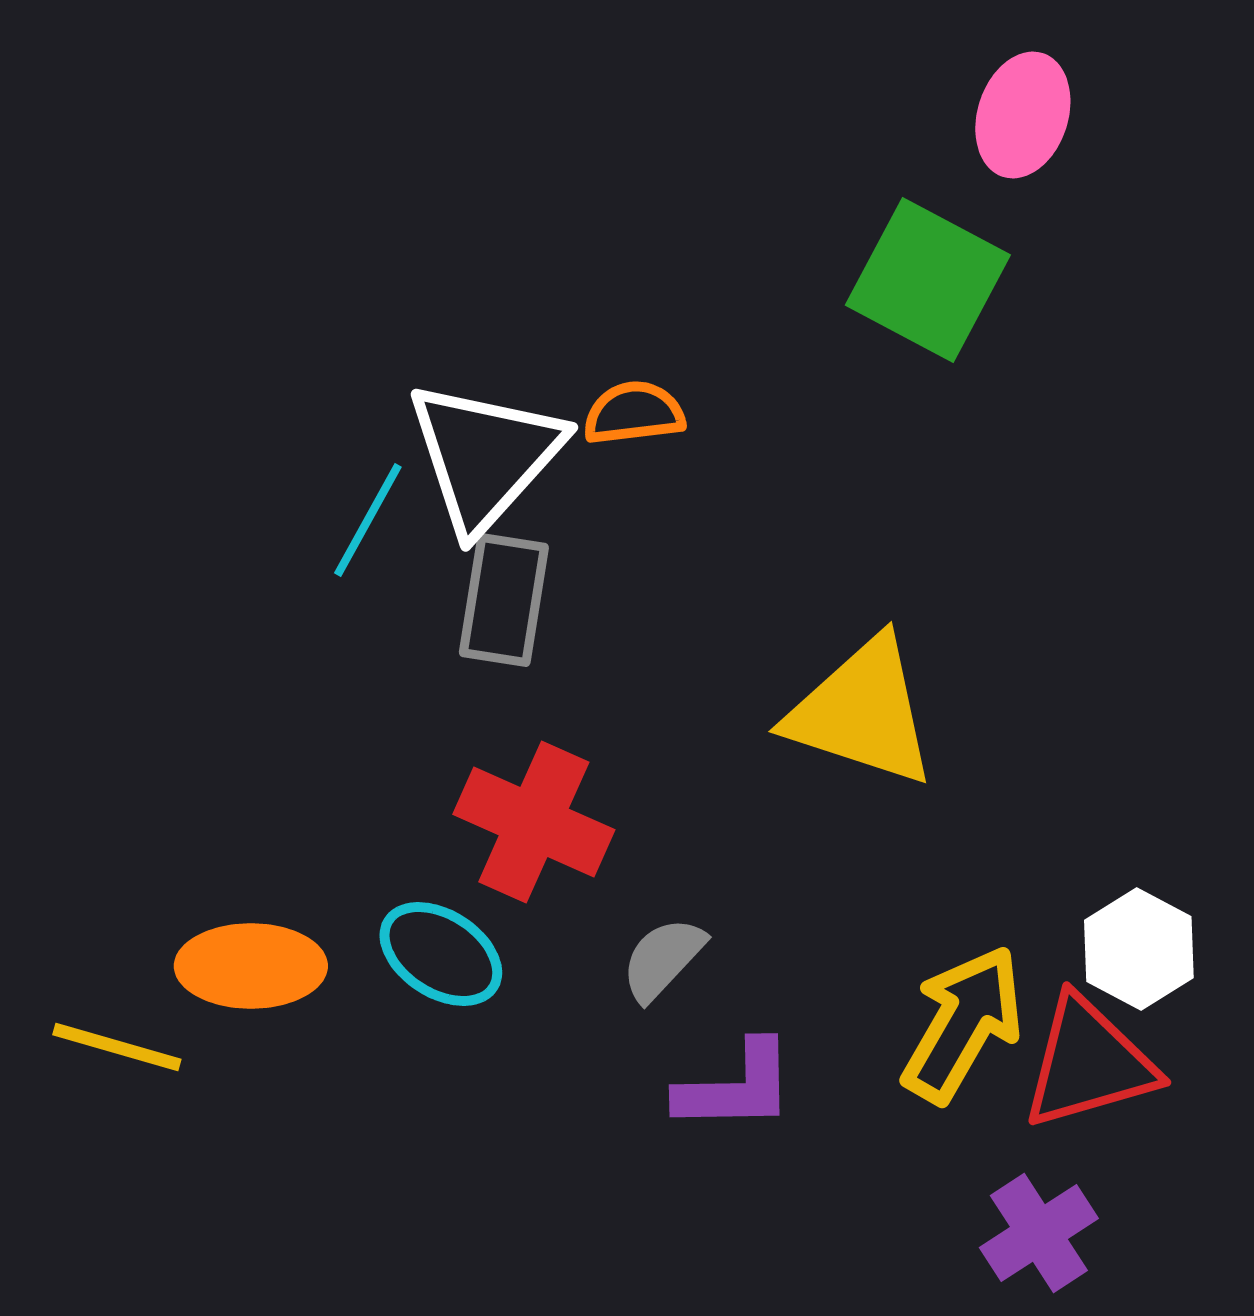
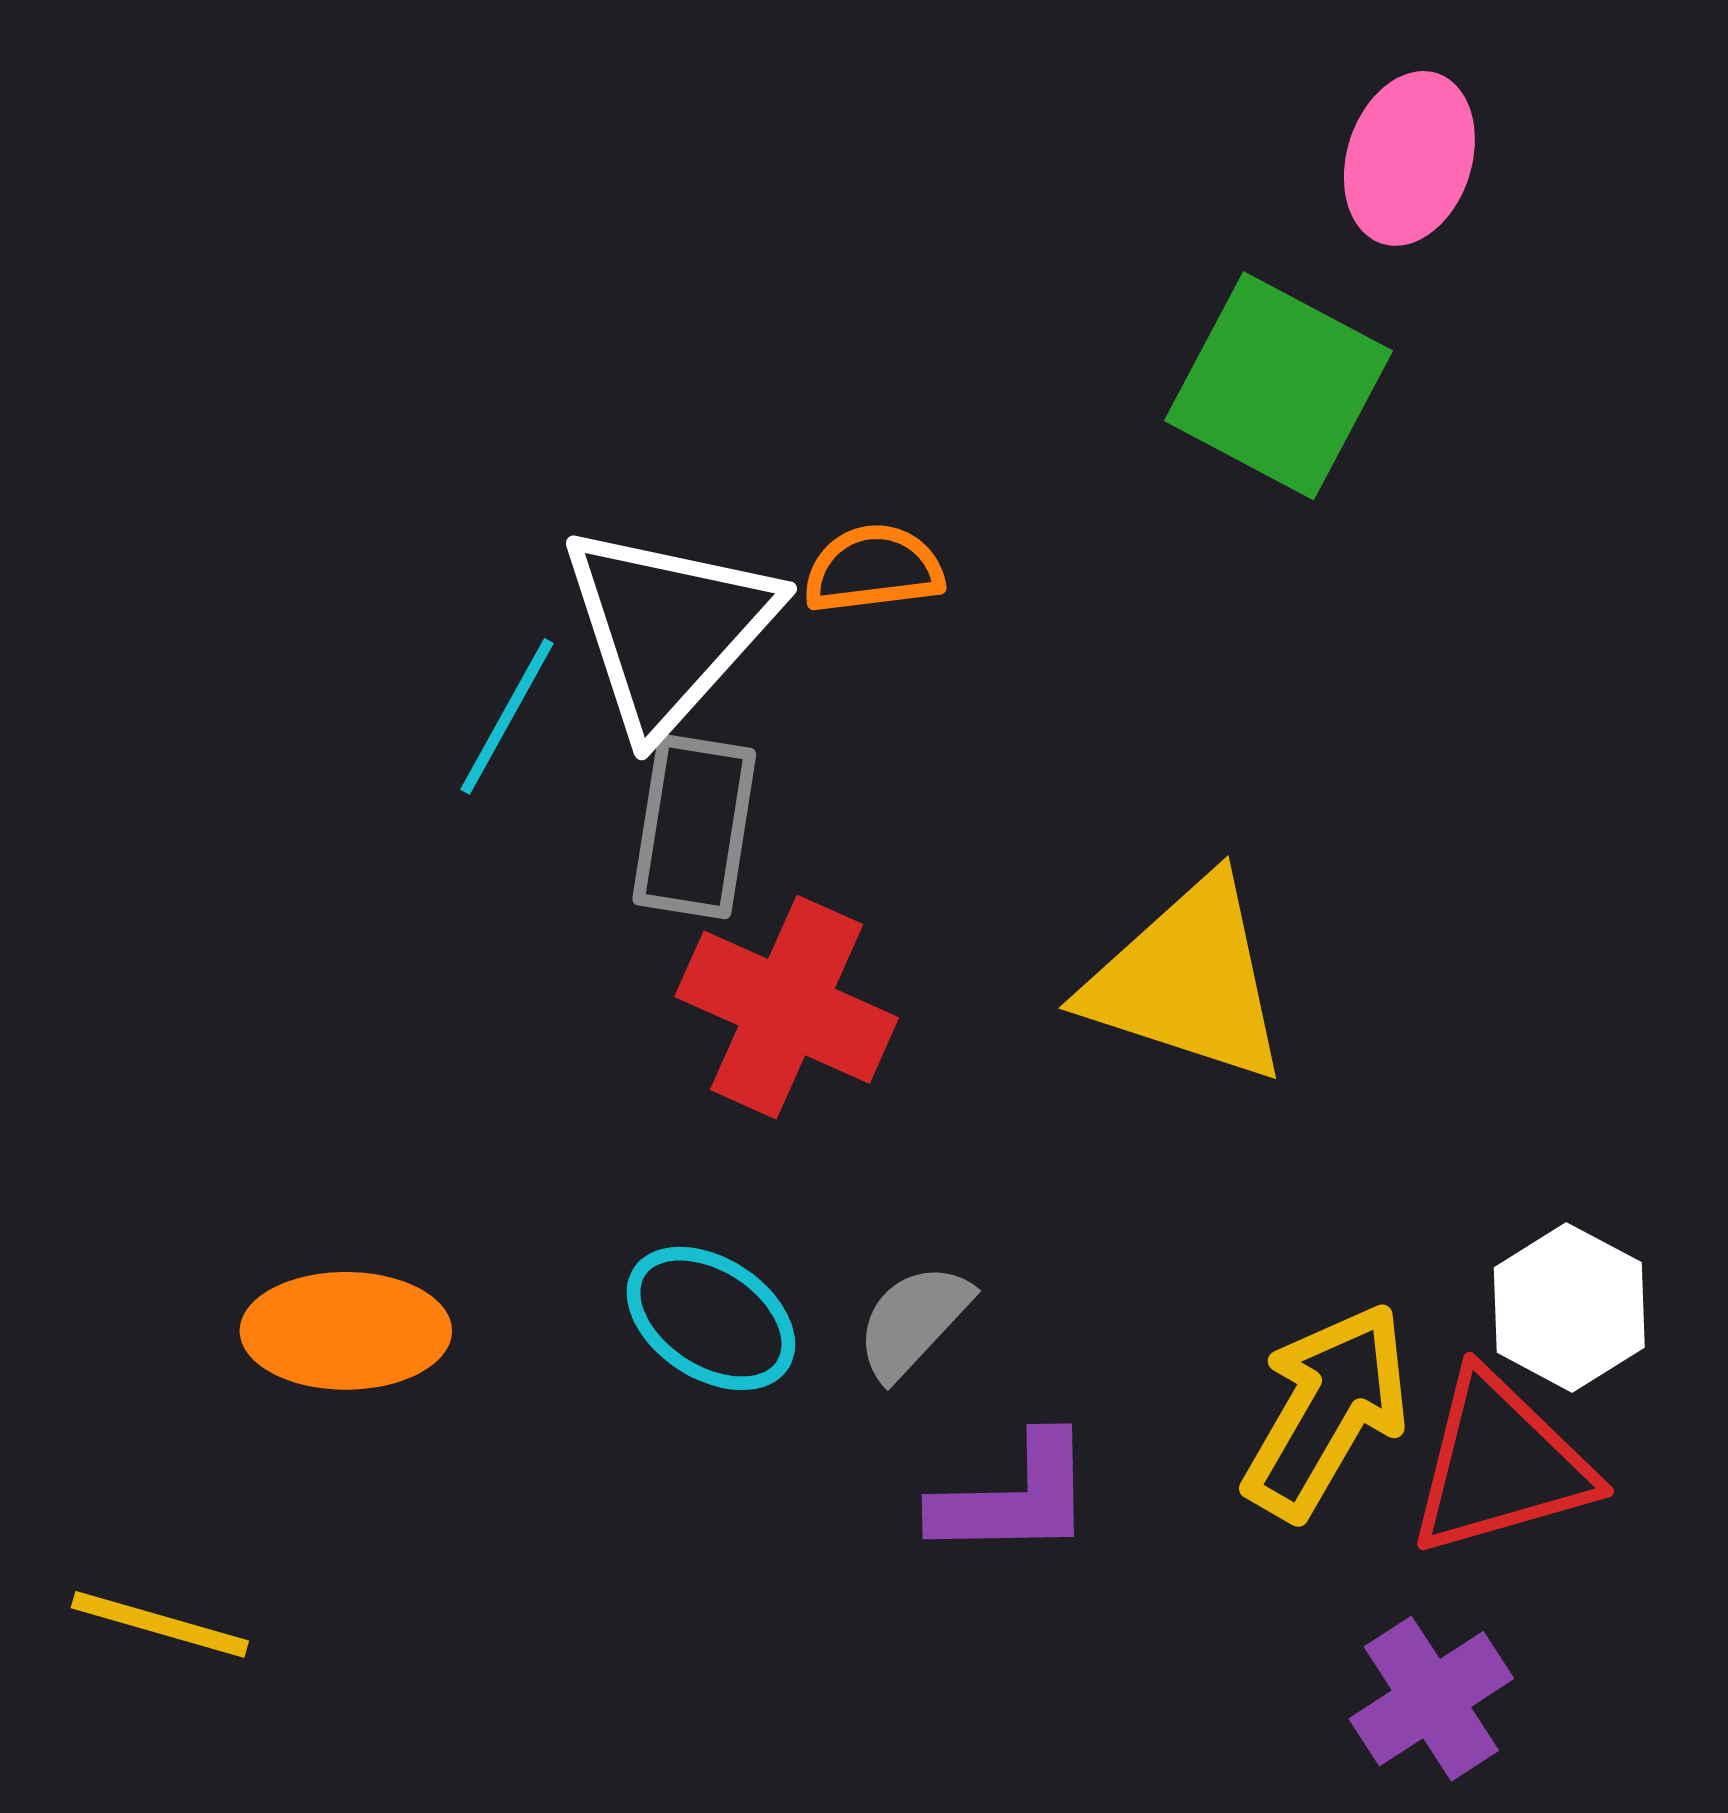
red cross: (534, 822) -> (787, 1007), moved
cyan ellipse: (441, 954) -> (711, 1318), moved
yellow line: (117, 1047) -> (160, 1624), moved

